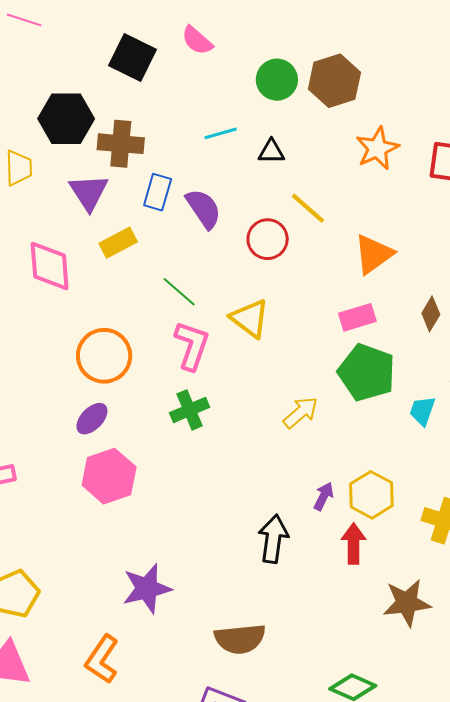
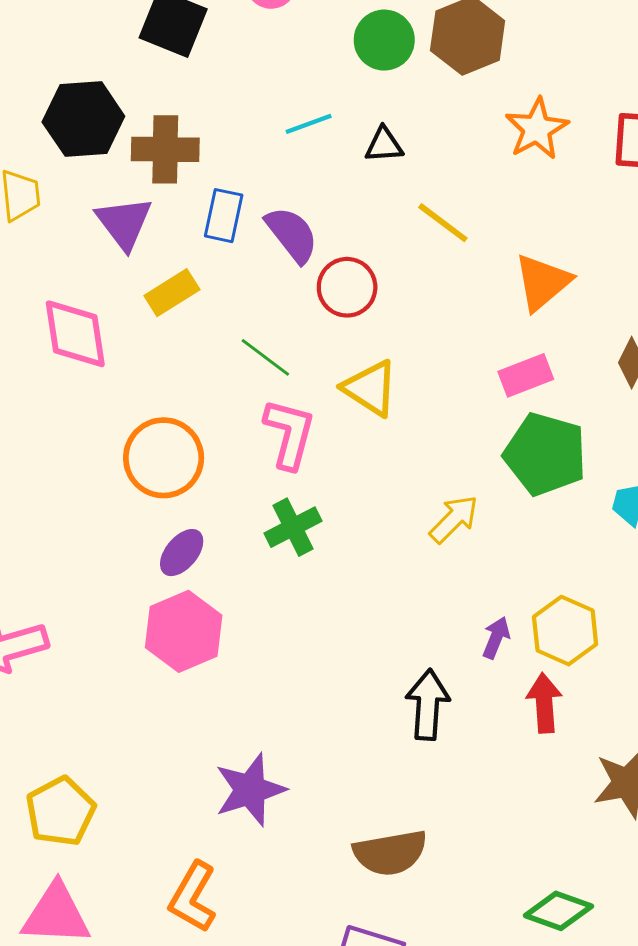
red circle: (268, 239) -> (347, 287), moved
purple ellipse: (92, 419) -> (182, 553), moved

